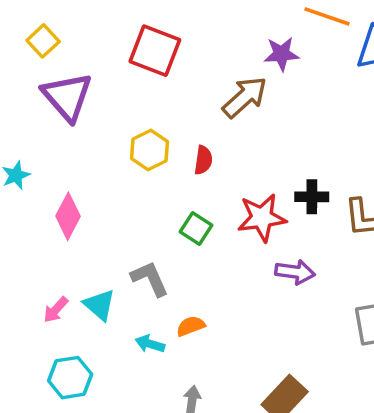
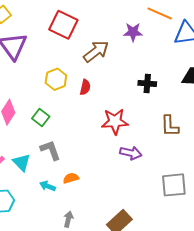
brown arrow: (245, 97) -> (96, 51), moved
black cross: (312, 197) -> (147, 83), moved
green square: (196, 229) -> (41, 118), moved

